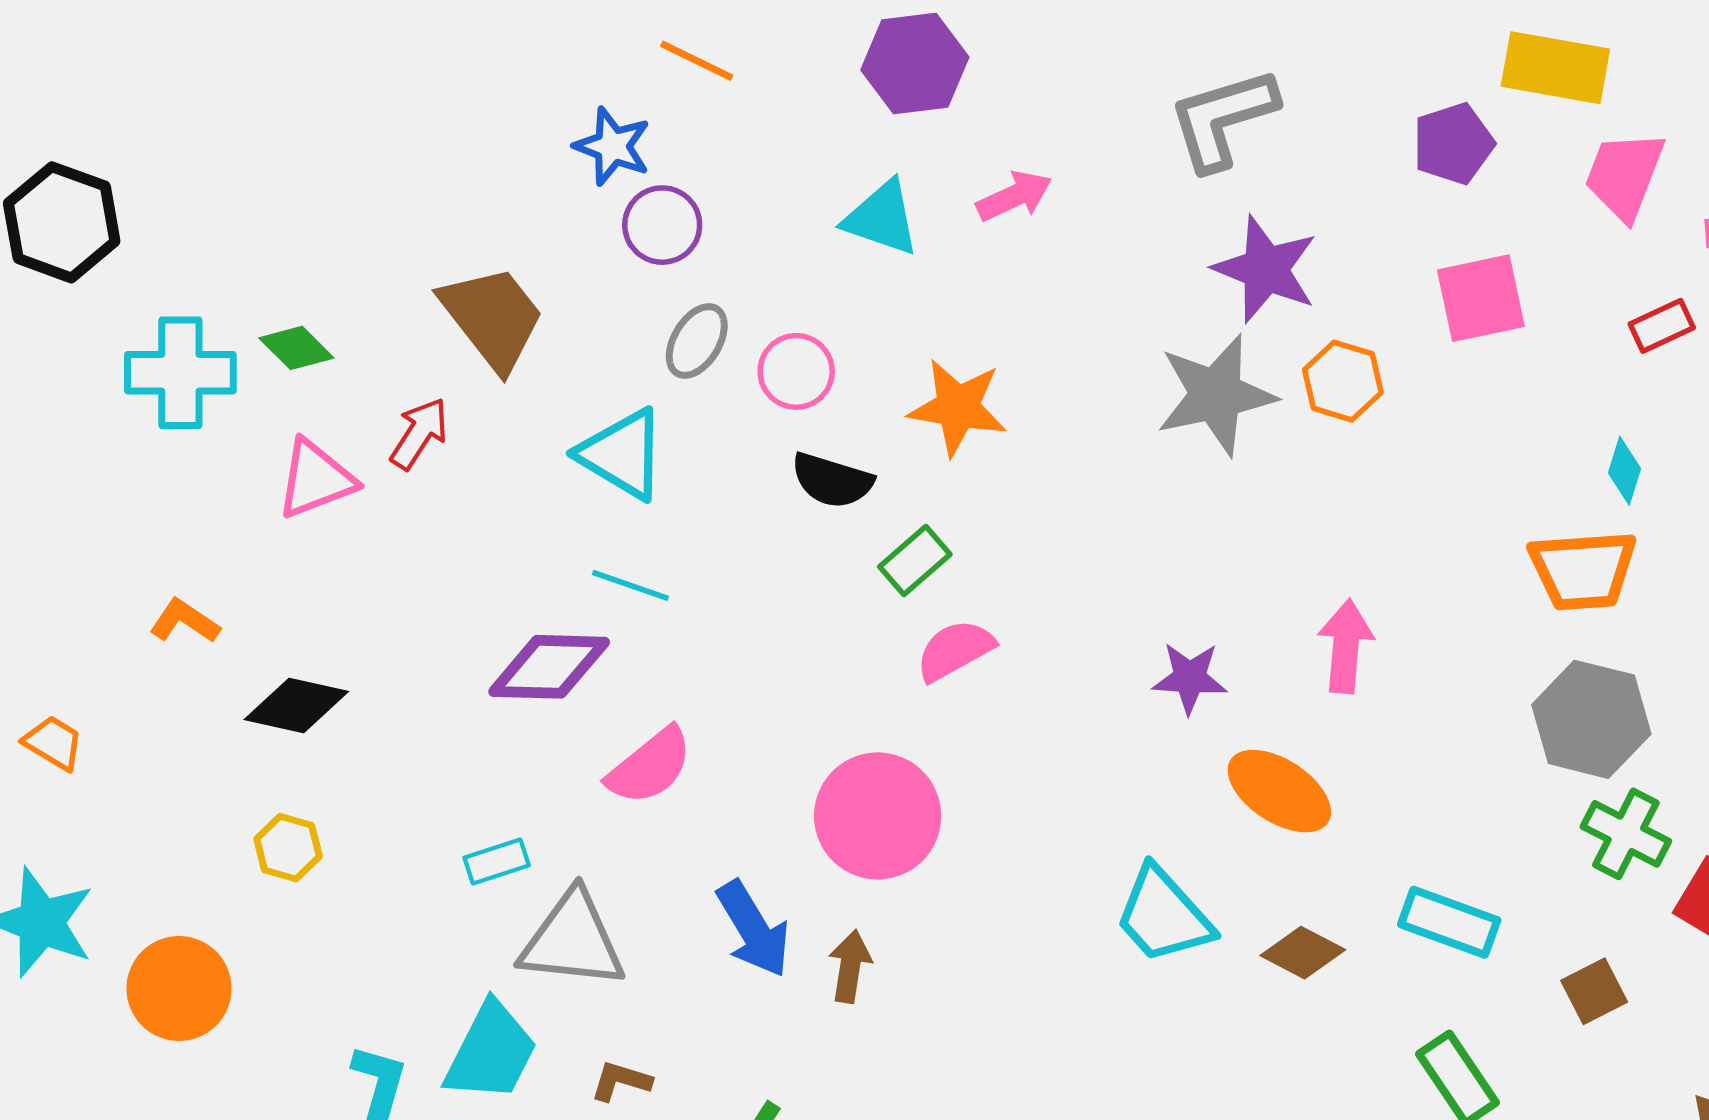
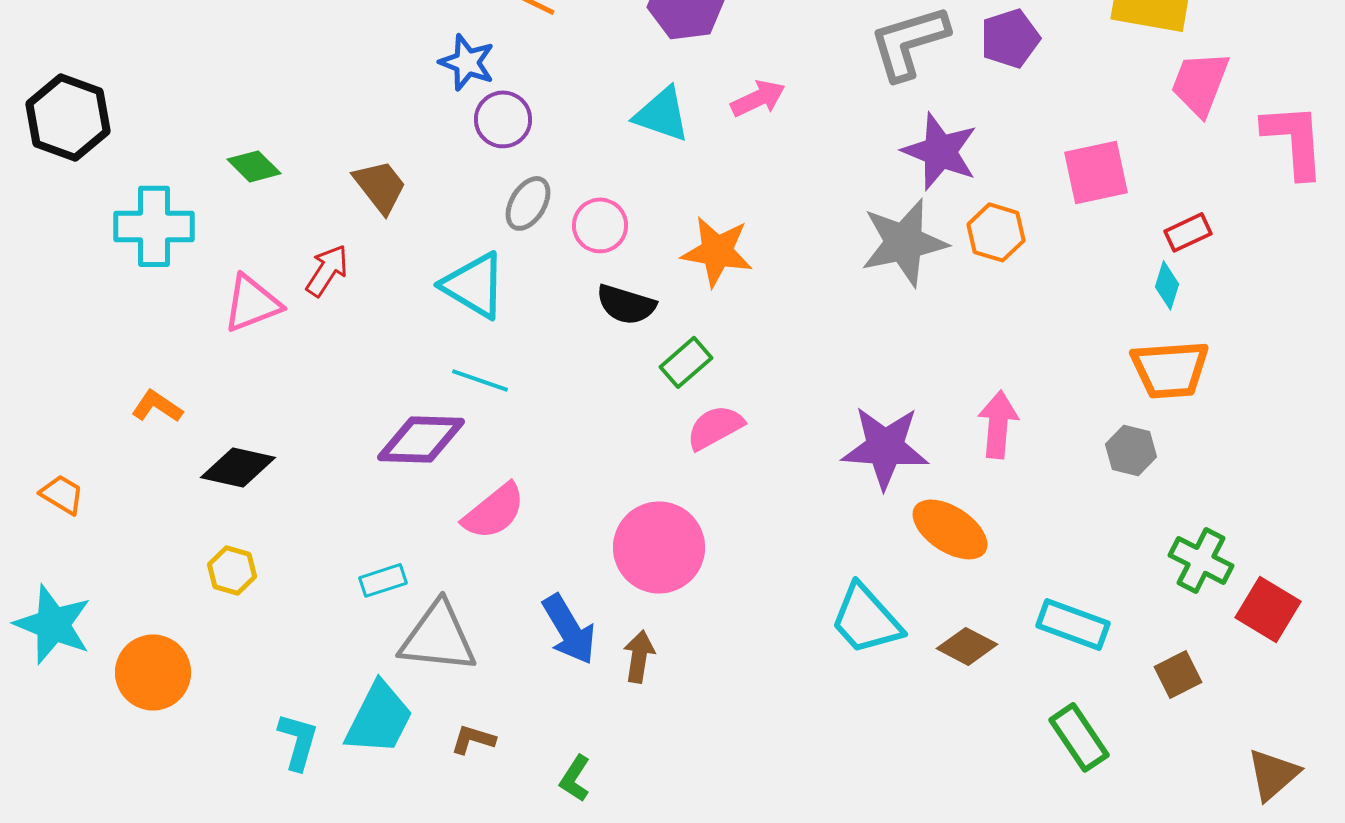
purple pentagon: (1453, 144) -> (1010, 38), moved
brown trapezoid: (492, 318) -> (380, 186), size x0.7
red rectangle: (1662, 326) -> (1188, 232), moved
green diamond: (296, 348) -> (254, 166), moved
cyan diamond: (1625, 471) -> (1167, 285), moved
purple star: (1190, 678) -> (885, 447), size x1.6
gray hexagon: (1591, 719) -> (1131, 450), moved, size x0.6

